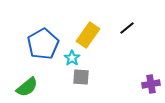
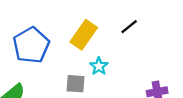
cyan star: (72, 58) -> (99, 66), moved

